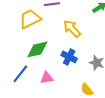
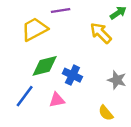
yellow arrow: (72, 29) -> (101, 33), moved
blue cross: (69, 57) -> (72, 75), moved

